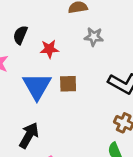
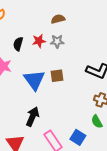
gray star: (94, 37) -> (57, 41), moved
red star: (49, 49) -> (39, 41), moved

